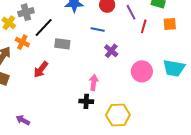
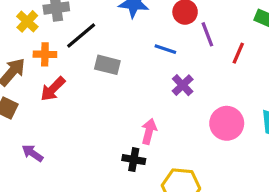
purple line: (131, 12) -> (207, 34), moved
orange cross: (22, 42) -> (45, 54), turned -32
red arrow: (41, 69) -> (53, 89), moved
purple arrow: (23, 120) -> (32, 153), moved

